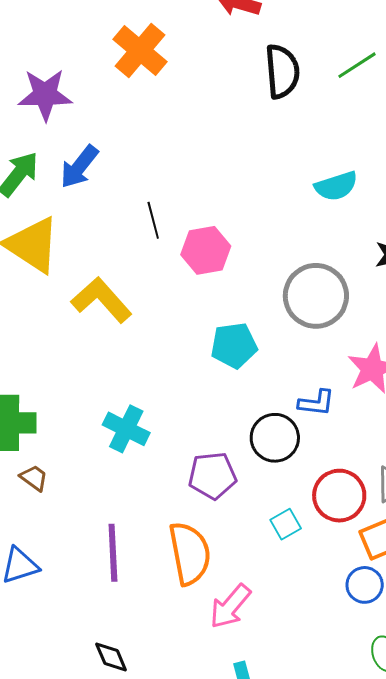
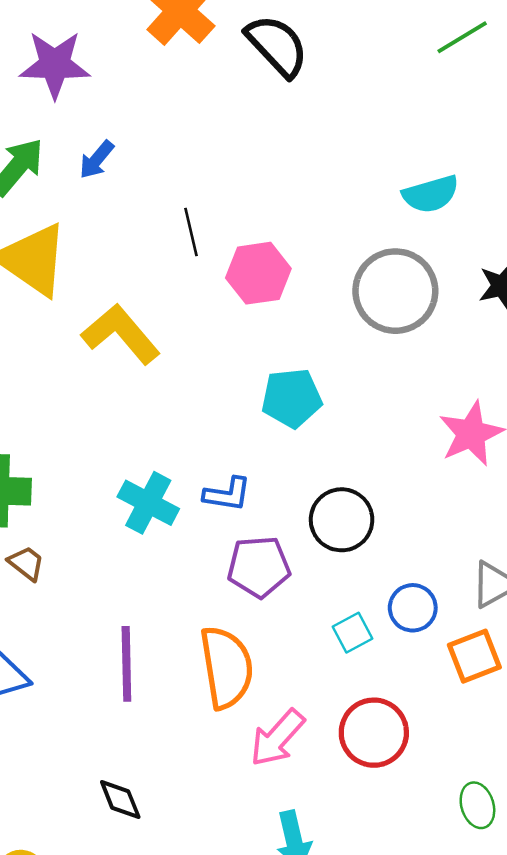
black semicircle: (282, 71) -> (277, 46), moved, turned -40
blue arrow: (79, 167) -> (97, 160), size x0.7
gray circle: (316, 296) -> (395, 291), moved
blue L-shape: (316, 403) -> (227, 494), moved
red circle: (339, 496) -> (374, 733), moved
blue circle: (365, 585) -> (413, 608), moved

